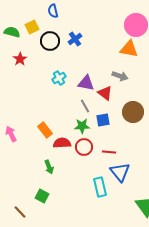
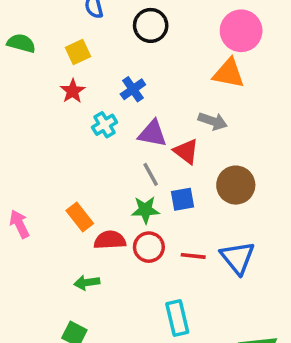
yellow square: (32, 27) -> (78, 52), moved
blue cross: (75, 39) -> (133, 89), moved
black circle: (50, 41) -> (151, 25), moved
red star: (20, 59) -> (73, 91), moved
green arrow: (49, 167) -> (87, 283), turned 104
blue triangle: (120, 172) -> (238, 258), moved

